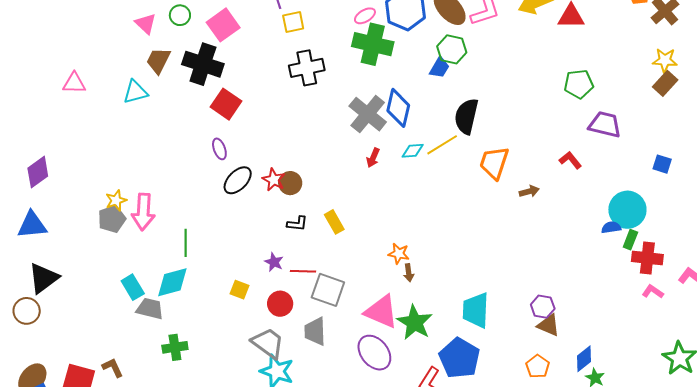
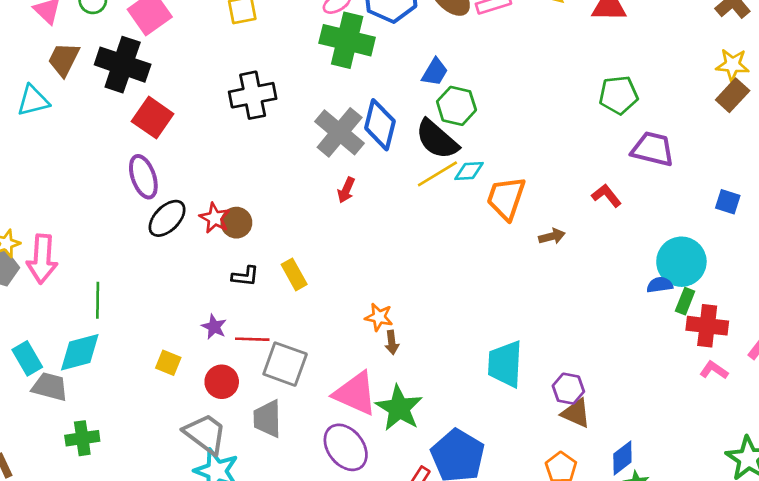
green hexagon: (452, 49) -> (456, 106), moved
black cross: (307, 68) -> (253, 95), moved
black semicircle: (466, 116) -> (437, 139), moved, turned -63
purple ellipse: (219, 149) -> (143, 177), size x1.5
cyan diamond: (413, 151) -> (469, 171), moved
cyan trapezoid: (476, 310) -> (505, 364), moved

